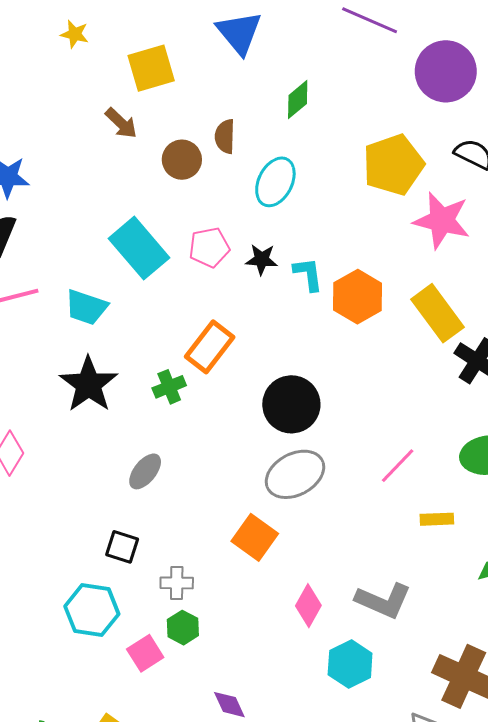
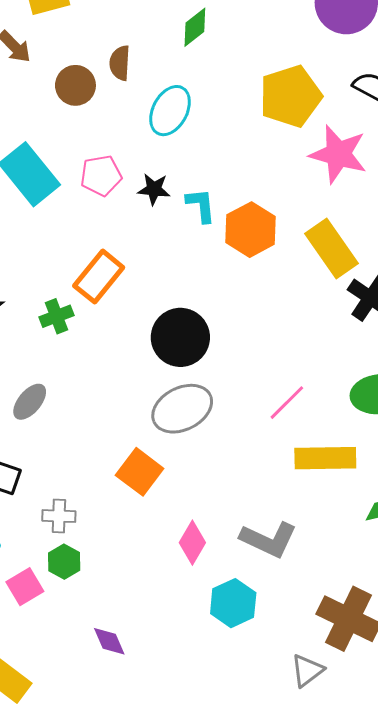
yellow rectangle: (437, 519) -> (325, 458), size x1.8

